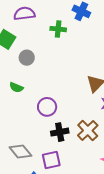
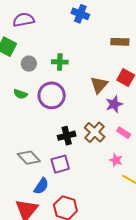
green cross: (58, 29) -> (60, 62), moved
purple circle: (47, 107) -> (52, 95), moved, size x1.4

